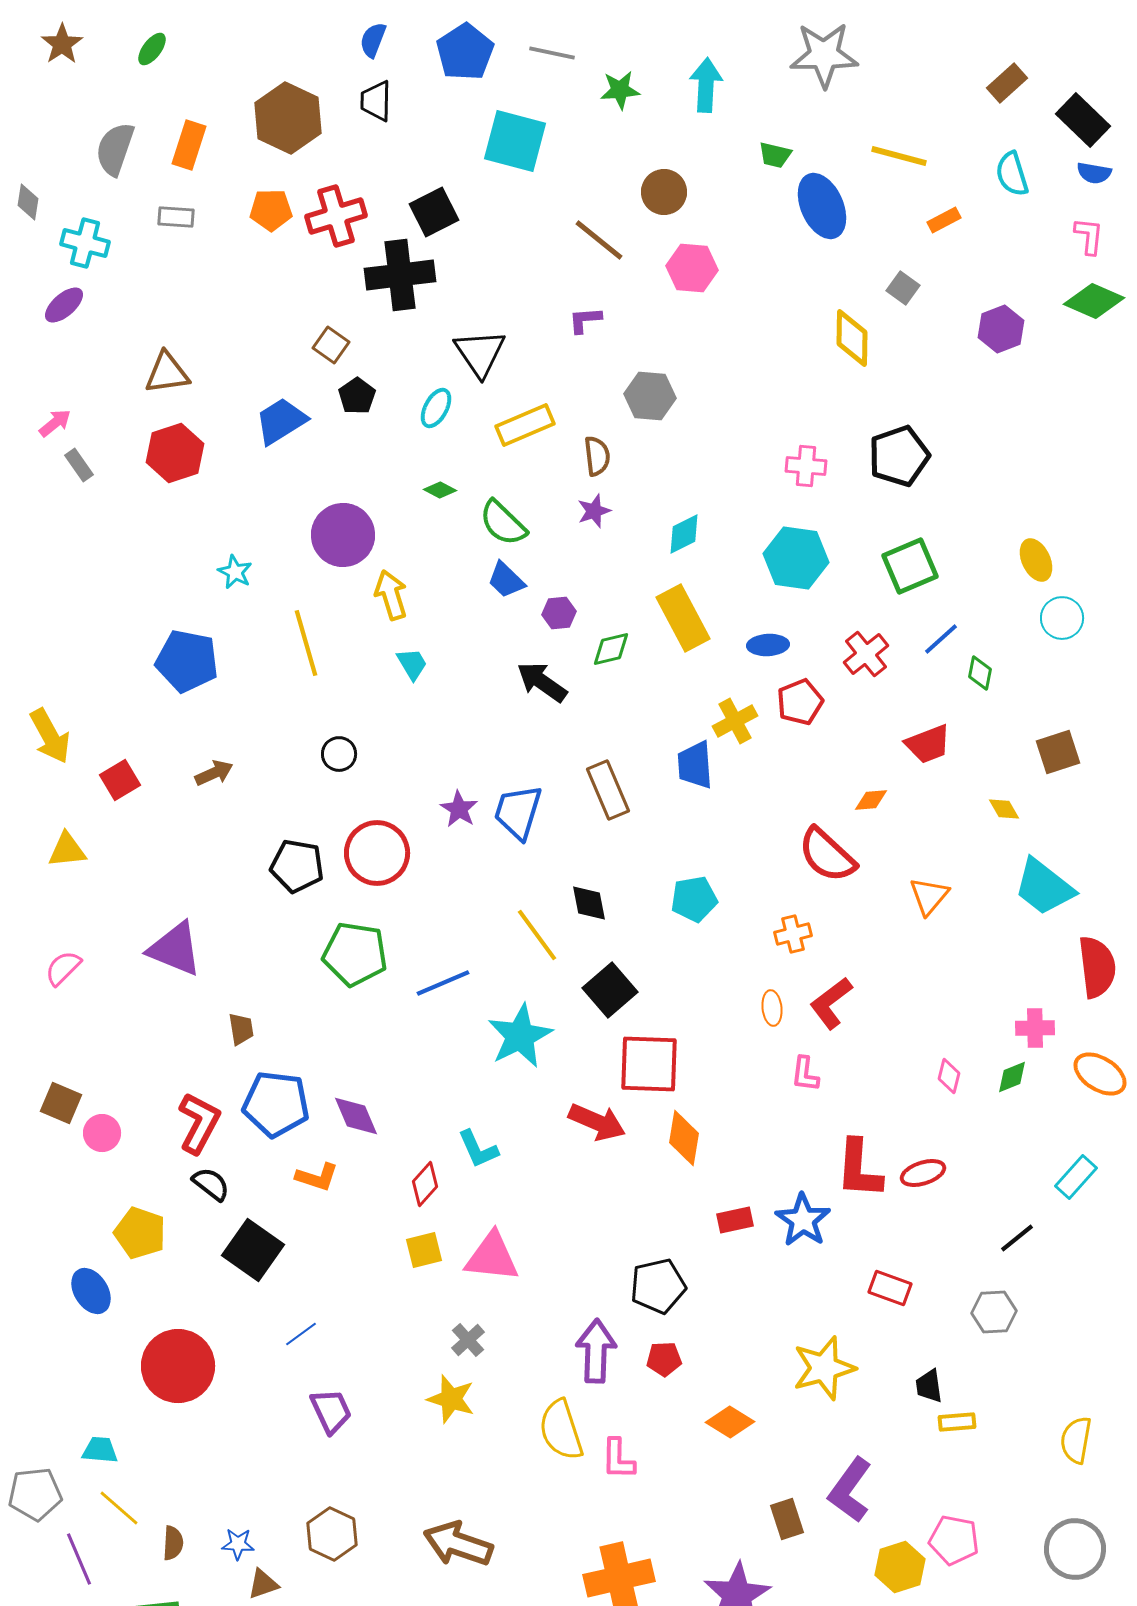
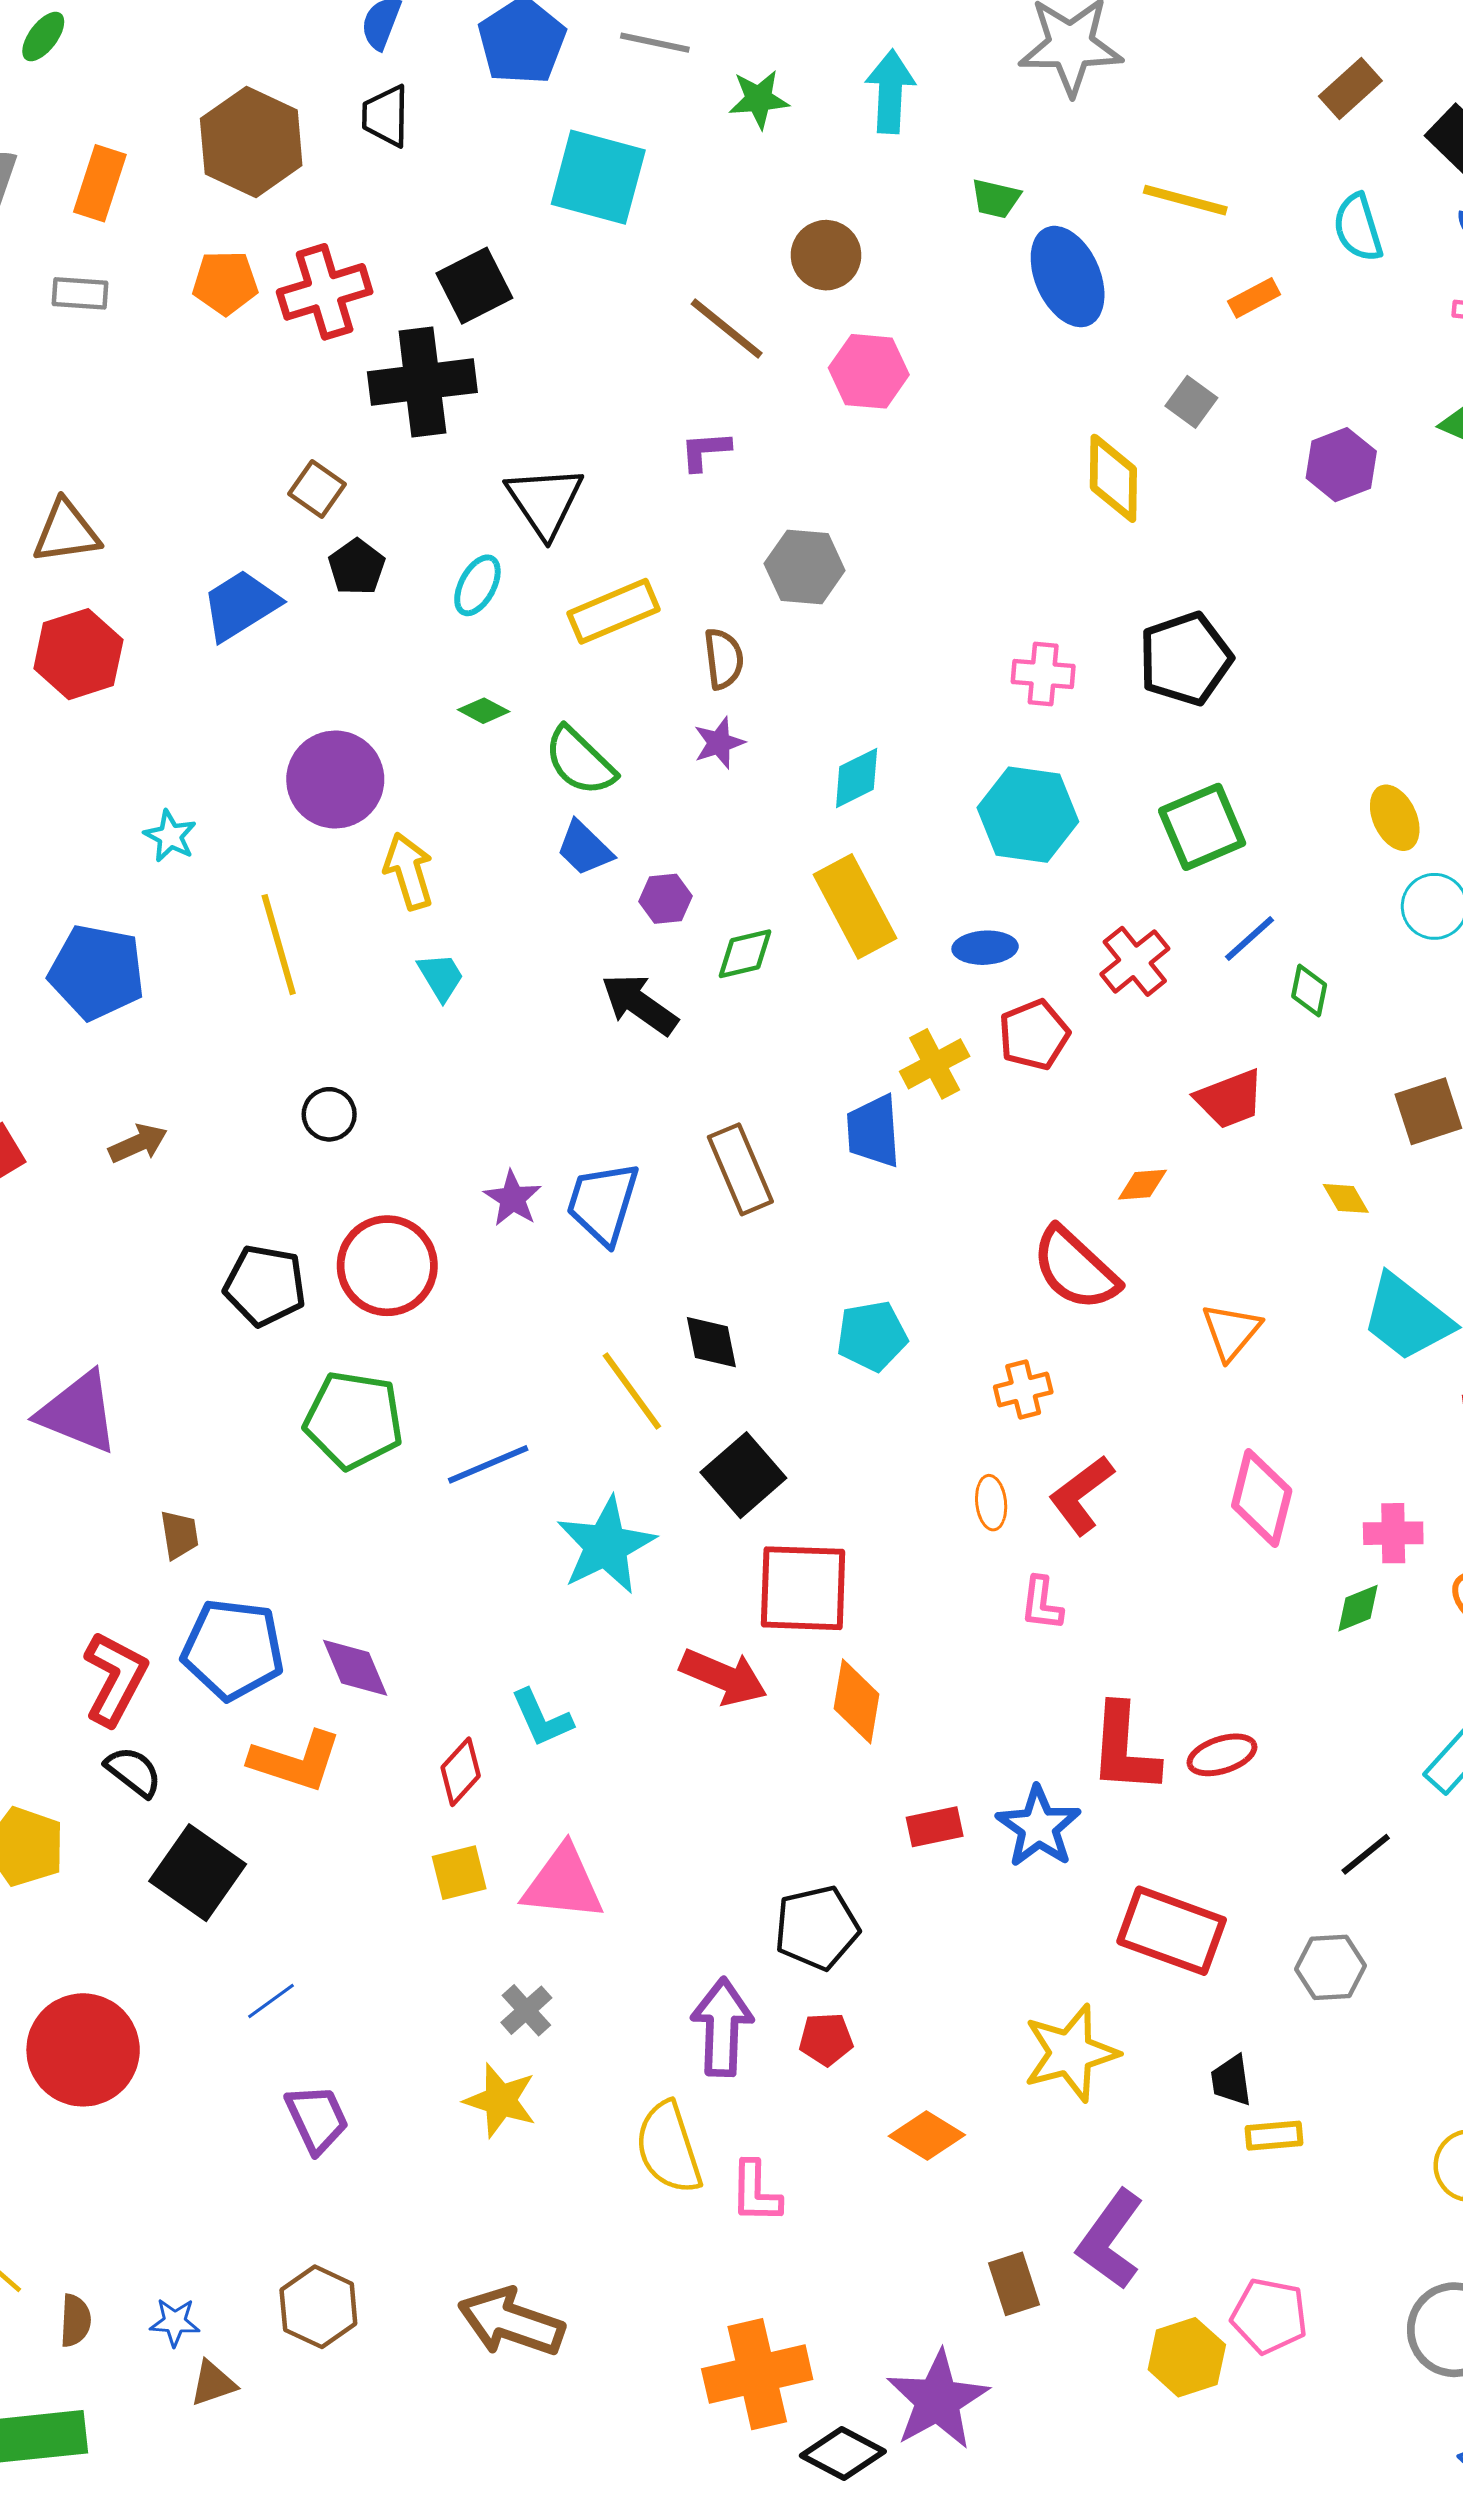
pink diamond: (949, 1076) -> (1262, 1498), moved, size x1.8
orange L-shape: (317, 1177) -> (296, 1761), size x1.4
red rectangle: (890, 1288) -> (1172, 1931), size x1.6

